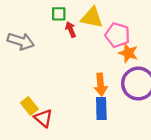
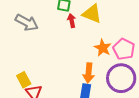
pink pentagon: (117, 35) -> (124, 49), moved
orange star: (128, 53) -> (103, 48), moved

